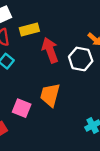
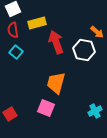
pink square: (22, 108) -> (46, 108), moved

